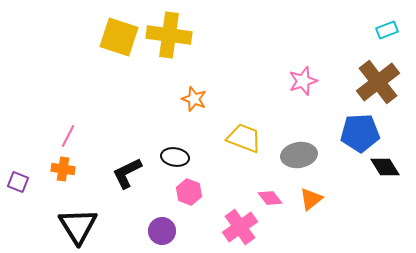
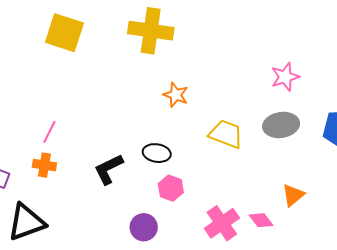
yellow square: (119, 37) -> (64, 33), moved
gray ellipse: (299, 155) -> (281, 125), moved
pink diamond: (270, 198) -> (261, 220), moved
black triangle: (78, 226) -> (26, 222), moved, turned 42

